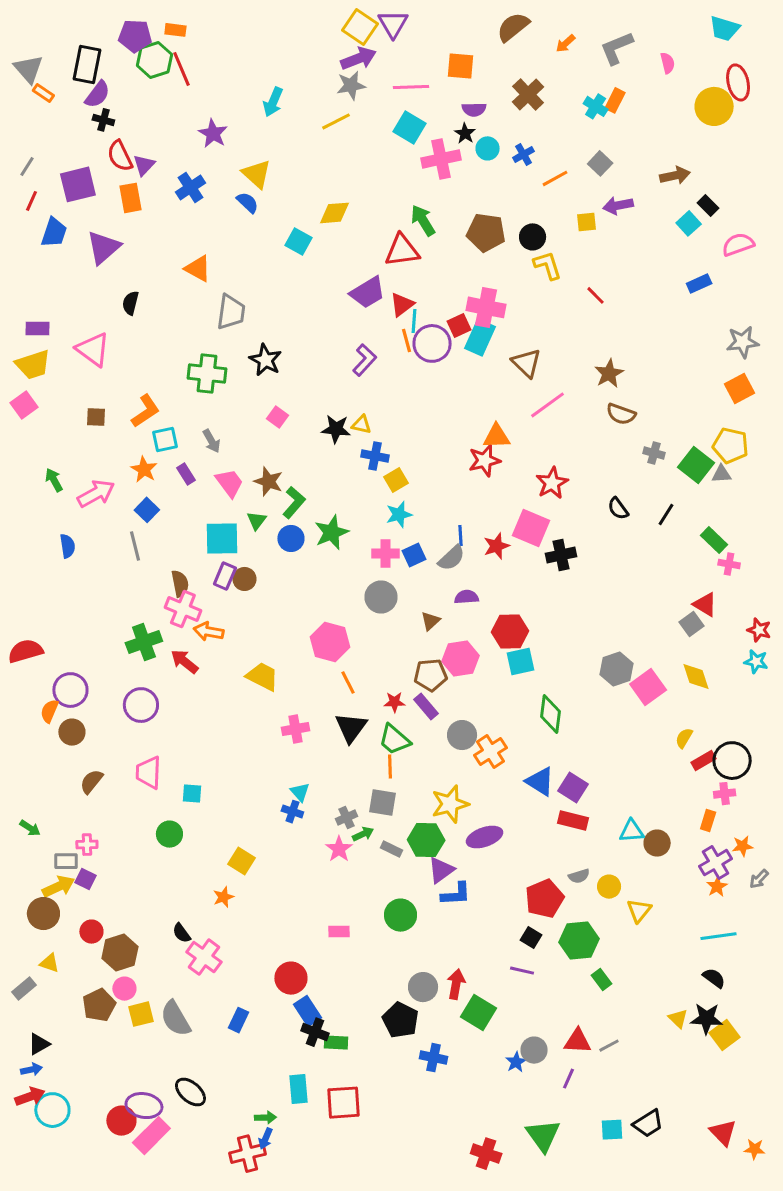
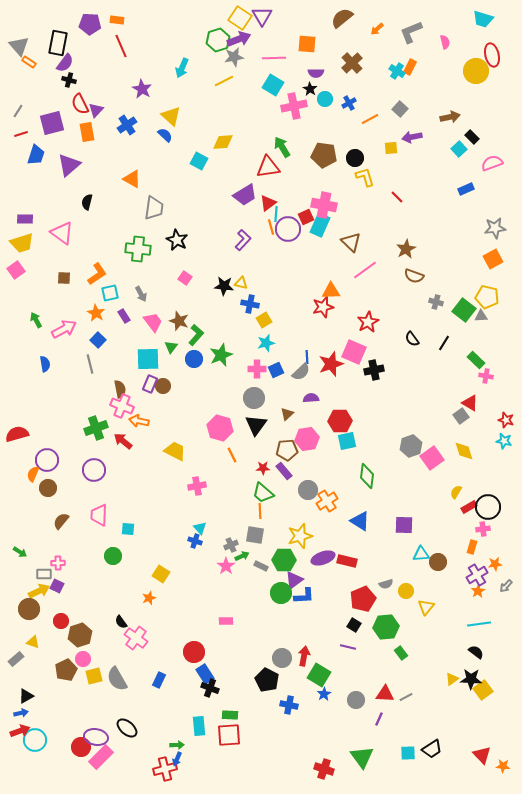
green hexagon: (154, 60) -> (218, 40), moved
red line: (31, 201) -> (21, 134), turned 48
red star: (497, 546) -> (331, 364), size x1.4
black triangle: (351, 728) -> (256, 425), moved
purple square: (573, 788) -> (404, 525), moved, turned -30
red rectangle: (573, 821) -> (347, 561), moved
green circle: (401, 915) -> (281, 593), moved
yellow triangle: (678, 1019) -> (452, 679), turned 40
green rectangle: (336, 1043) -> (230, 715), moved
blue star: (516, 1062) -> (324, 694), moved

